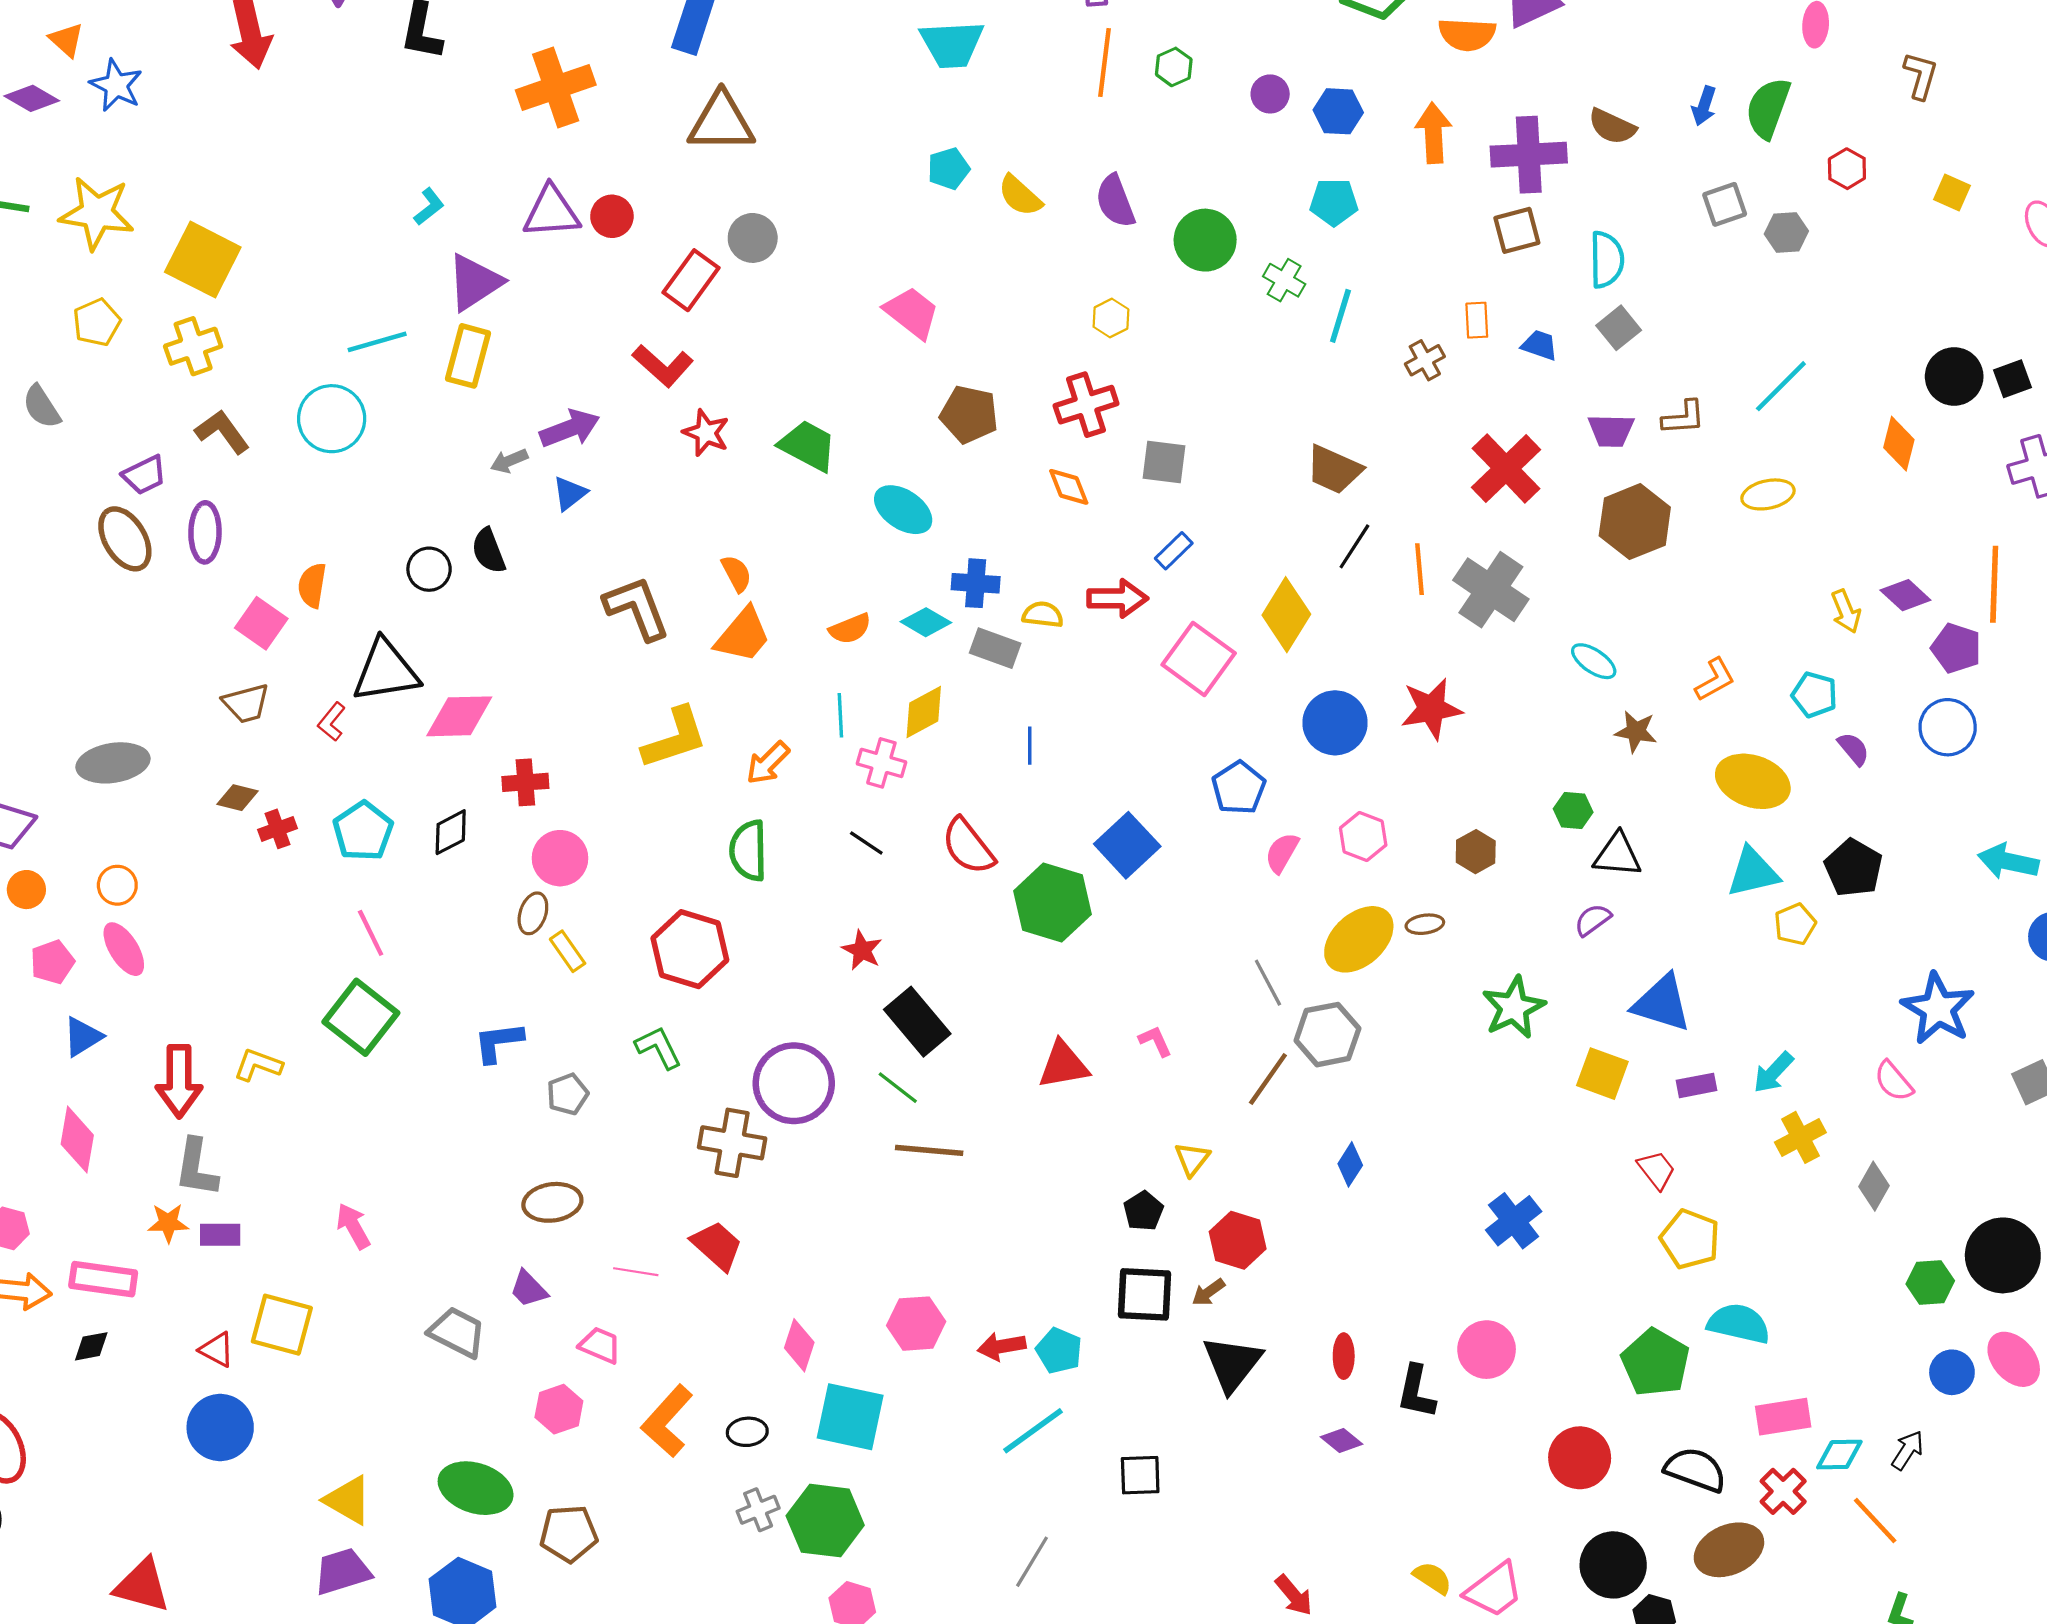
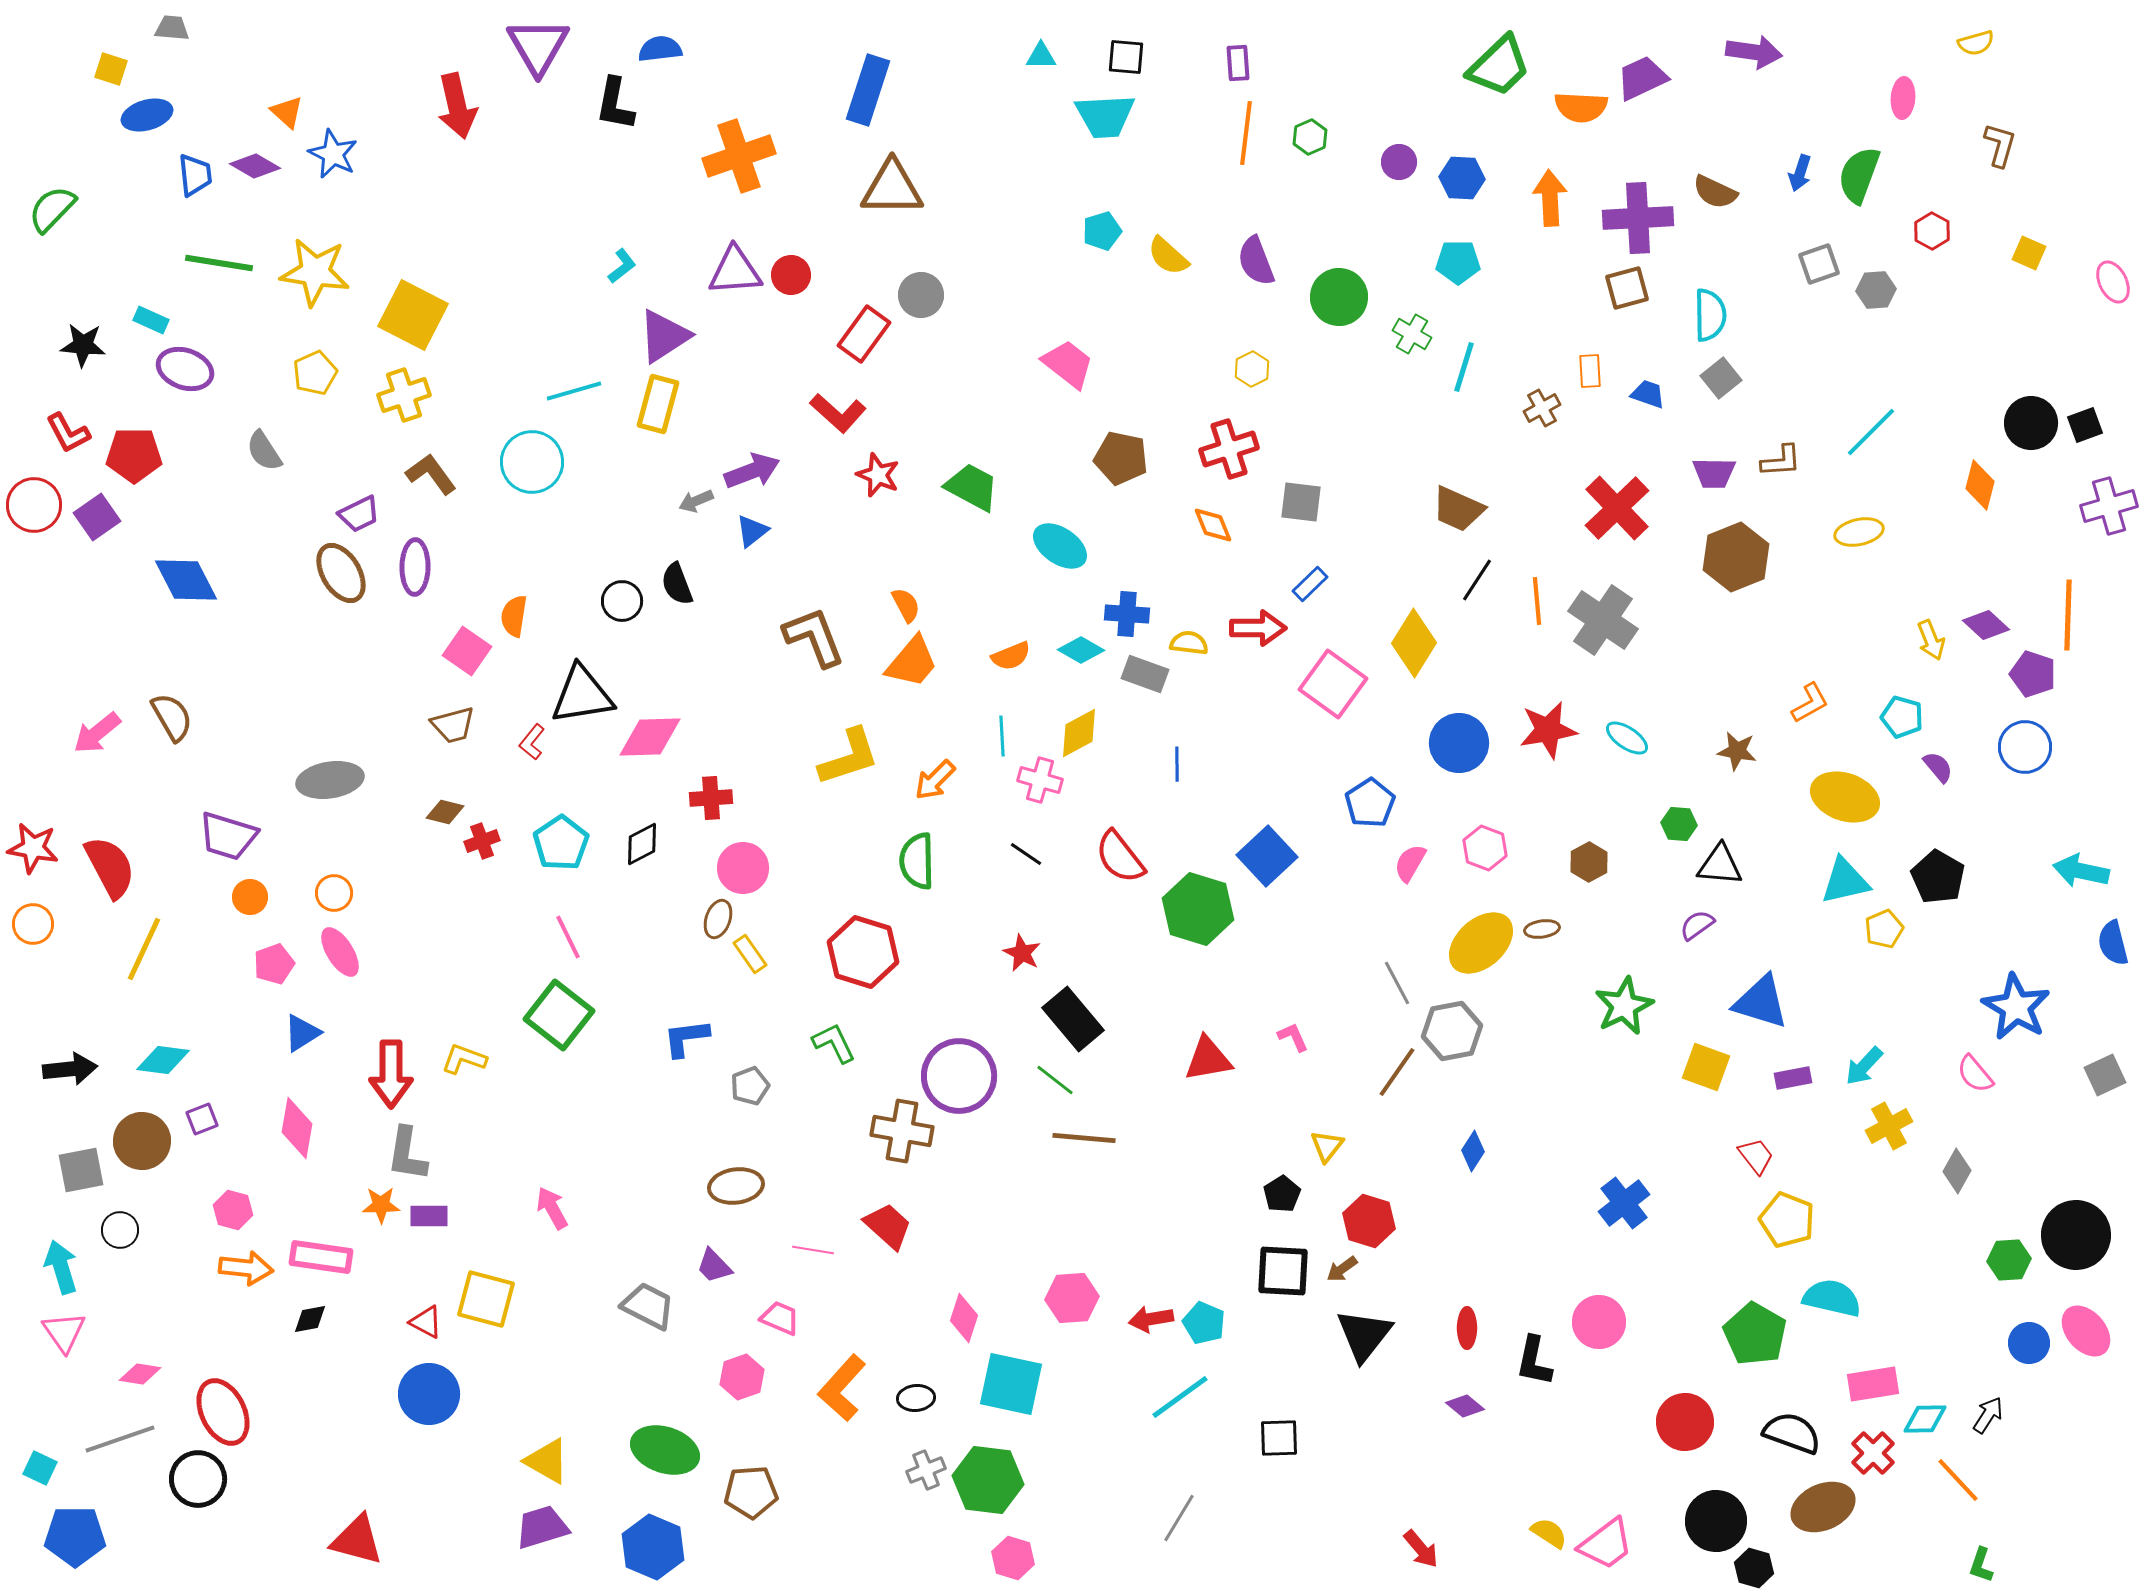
cyan ellipse: (1594, 661) -> (1627, 738), moved

